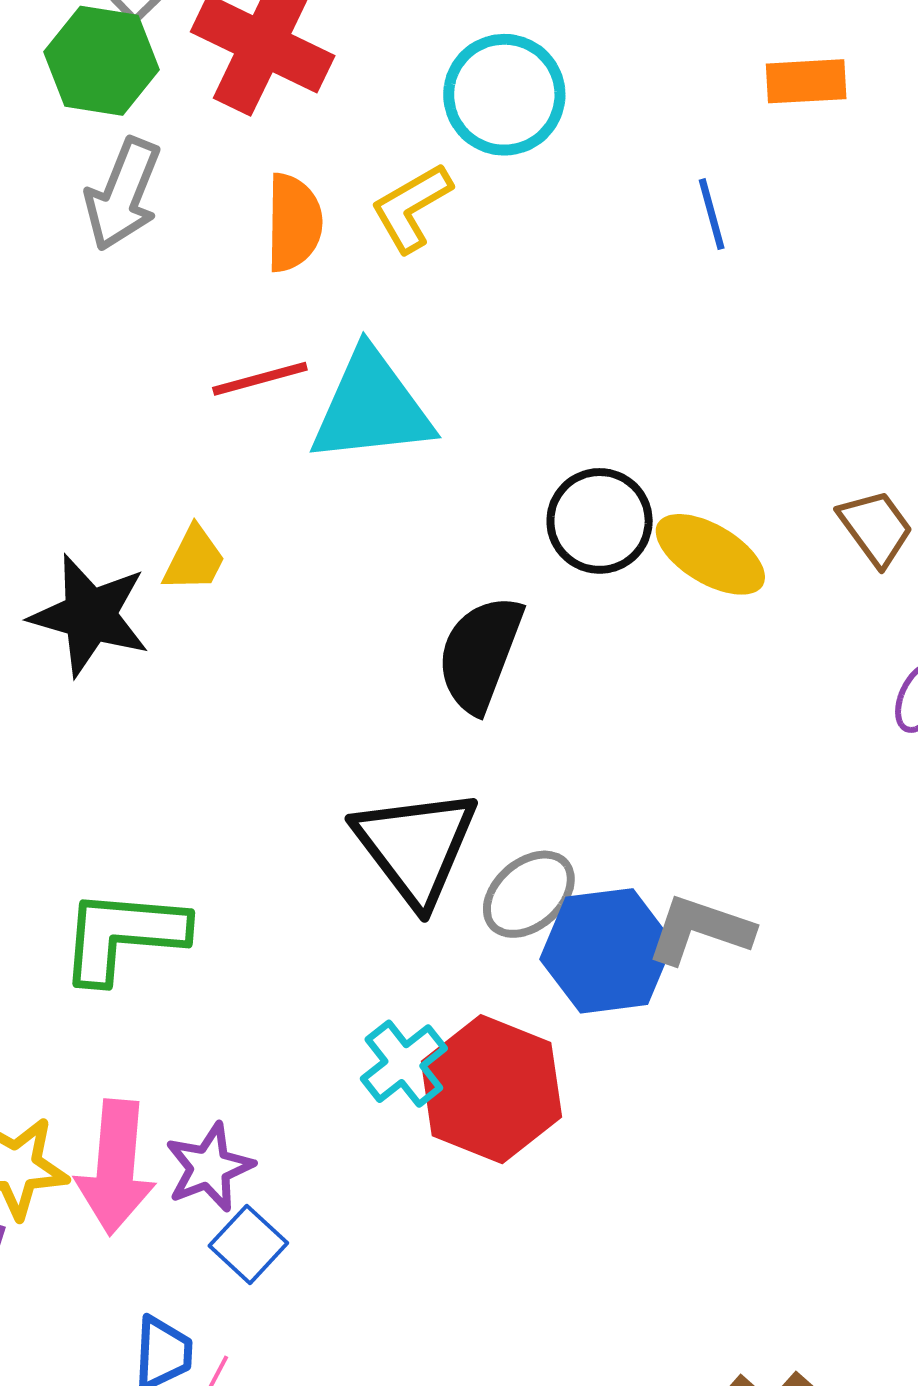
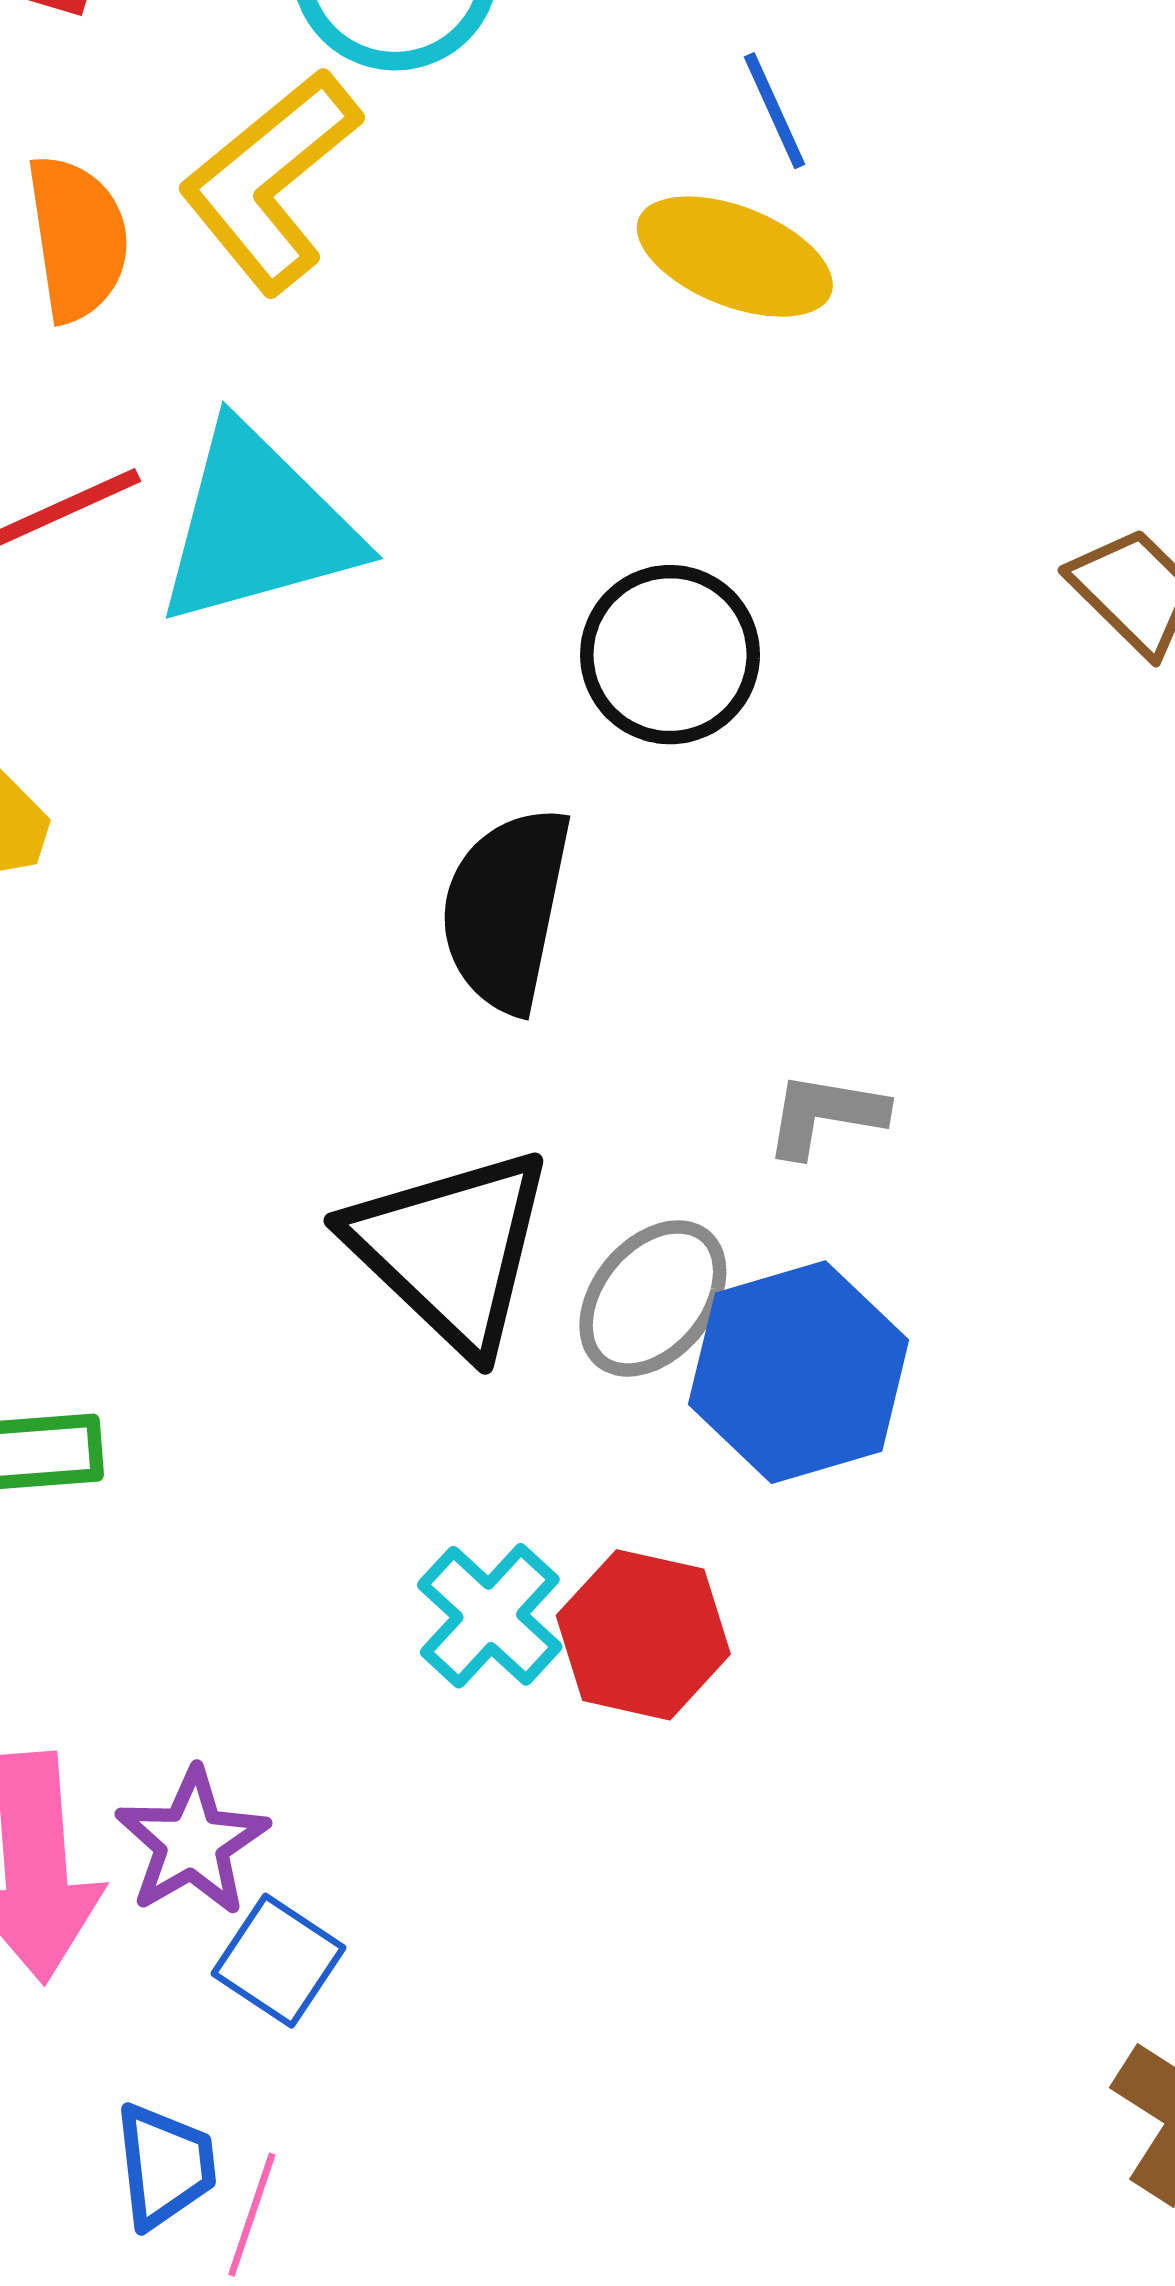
yellow L-shape: (411, 207) -> (270, 181), size x1.4
yellow ellipse: (710, 554) -> (735, 257), moved
gray L-shape: (700, 930) -> (825, 1115), moved, size x0.7
red hexagon: (491, 1089) -> (643, 1635), size x0.7

